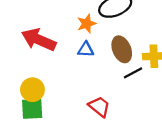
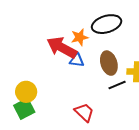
red arrow: (39, 40) -> (62, 47), moved
green square: (32, 109) -> (24, 109), turned -30

